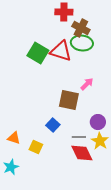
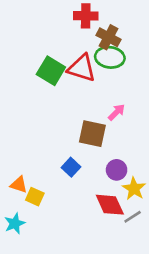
purple circle: (98, 122) -> (117, 170), moved
gray line: (79, 137) -> (133, 217), moved, turned -32
yellow square: (36, 147) -> (35, 197), moved

